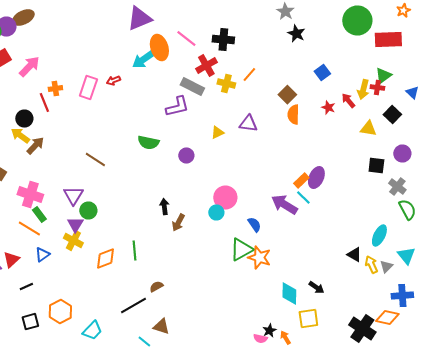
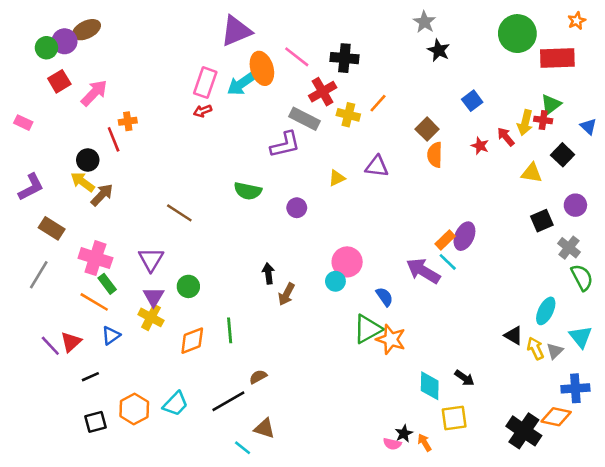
pink rectangle: (88, 88) -> (205, 83), moved
black square: (376, 166) -> (542, 221), turned -30
green circle: (88, 210) -> (188, 286), moved
cyan trapezoid: (92, 330) -> (175, 404), moved

